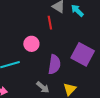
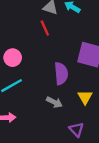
pink circle: (31, 44) -> (13, 58), moved

